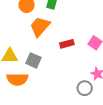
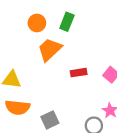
gray square: (33, 60) -> (50, 120), moved, turned 35

